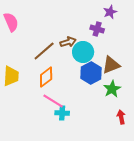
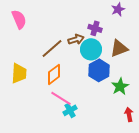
purple cross: (97, 29) -> (95, 28), moved
brown triangle: (111, 65) -> (119, 48), moved
cyan cross: (62, 113) -> (70, 110), turned -32

